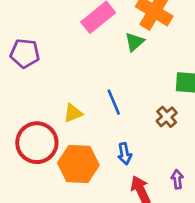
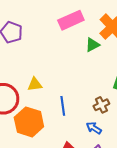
blue line: (114, 102) -> (63, 106), moved
blue arrow: (125, 154) -> (94, 128), moved, turned 119

